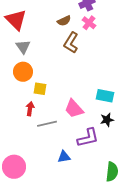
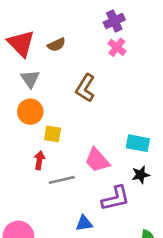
brown semicircle: (64, 21) -> (56, 45), moved
brown L-shape: (71, 43) -> (85, 88), moved

